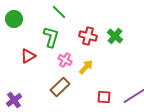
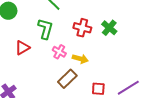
yellow arrow: (86, 67) -> (80, 59), turned 63
brown rectangle: (60, 87) -> (67, 79), moved

